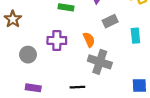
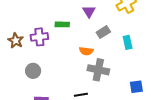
purple cross: (57, 40) -> (39, 37), moved
orange semicircle: (89, 40) -> (86, 51), turned 128

